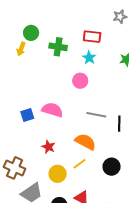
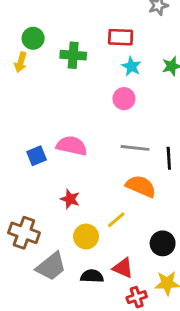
cyan star: (89, 58) -> (131, 66), moved
pink circle: (80, 81) -> (124, 99), moved
orange semicircle: (85, 142) -> (141, 186), moved
black circle: (112, 167) -> (163, 243), moved

